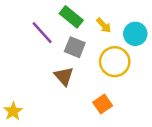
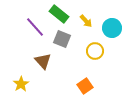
yellow circle: (115, 62) -> (95, 51), size x0.7
brown triangle: (64, 76) -> (43, 61), moved
yellow star: (13, 111) -> (21, 84), moved

